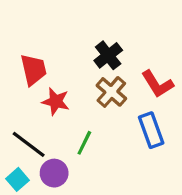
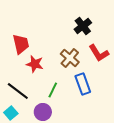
black cross: (108, 55) -> (83, 26), moved
blue rectangle: (151, 130) -> (83, 84), moved
purple circle: (54, 173) -> (43, 112), moved

